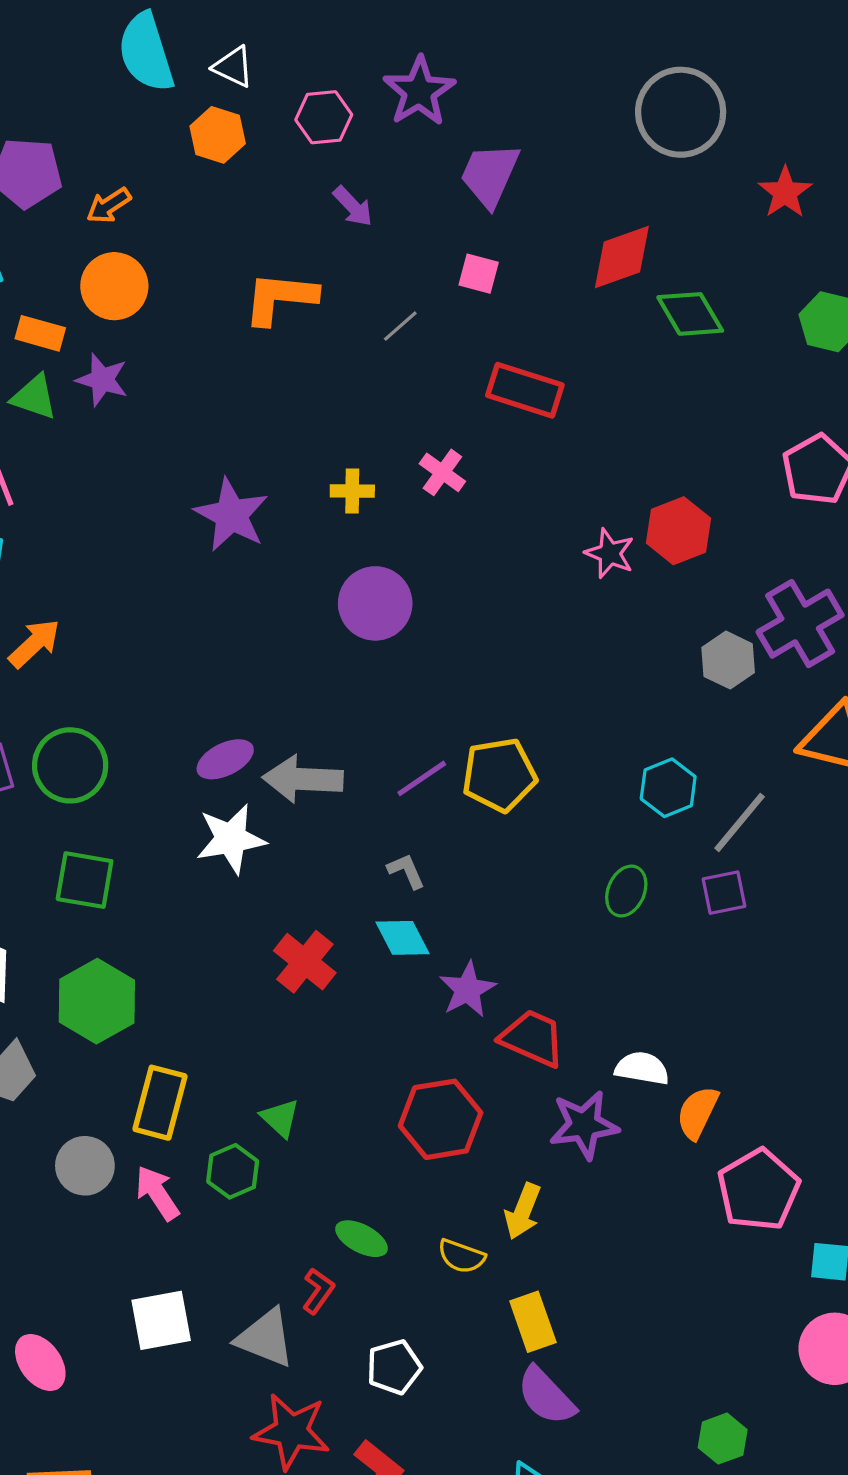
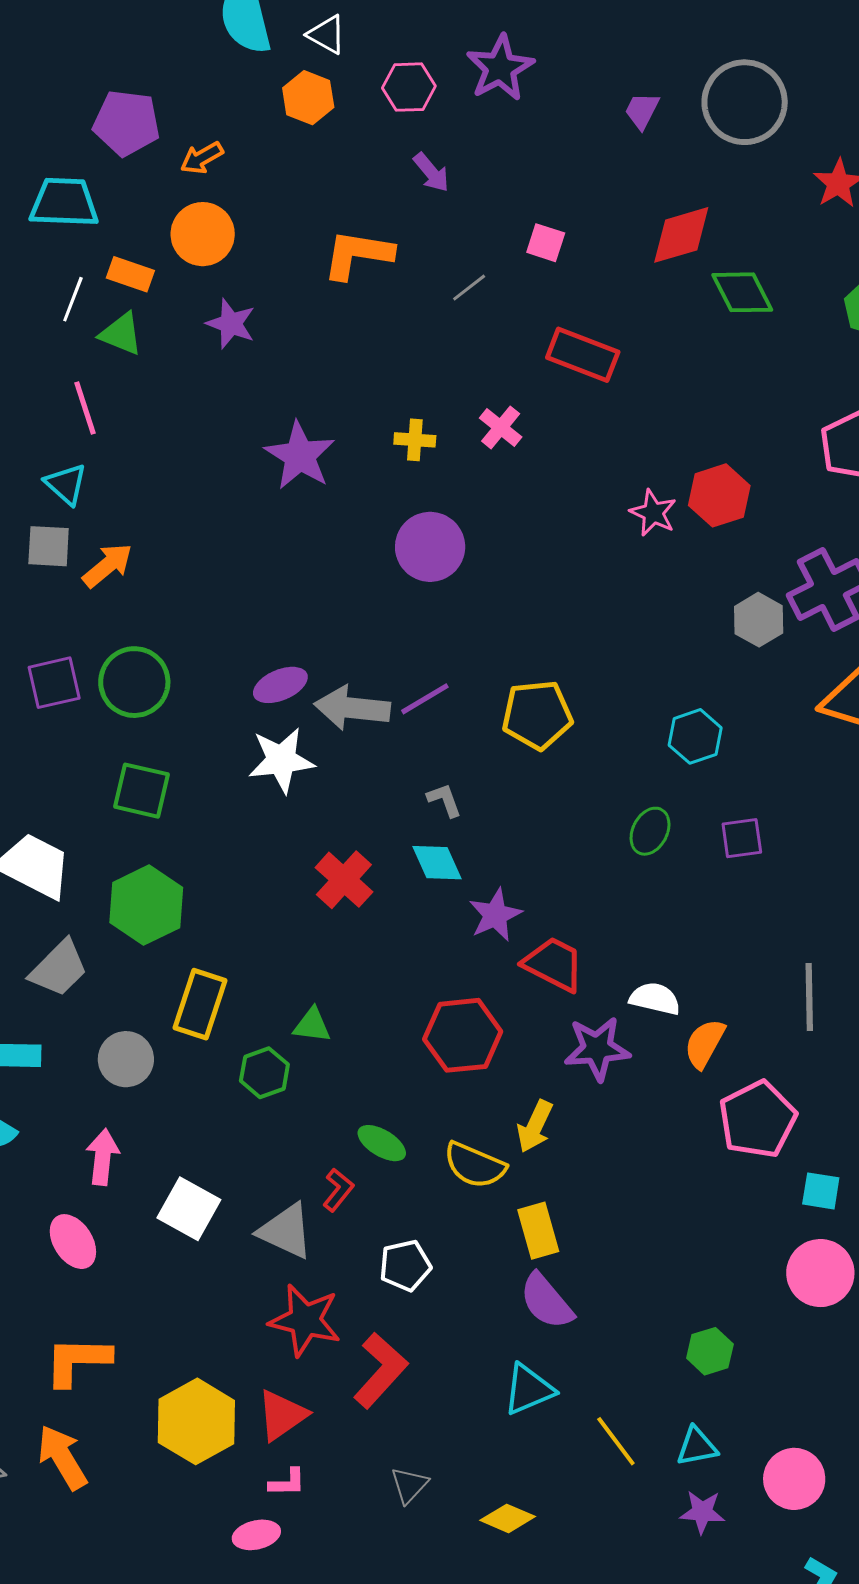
purple trapezoid: (490, 175) -> (642, 111), moved, size x0.6
purple star: (102, 380) -> (231, 324), moved
purple line: (422, 778) -> (425, 699), moved
gray line: (740, 822) -> (809, 997), moved, turned -44
green triangle: (280, 1118) -> (312, 1025), turned -39
pink arrow: (157, 1193) -> (103, 1157), moved, turned 36
yellow semicircle: (461, 1256) -> (475, 1165), size x1.4
white square: (161, 1320) -> (189, 1209), turned 36

